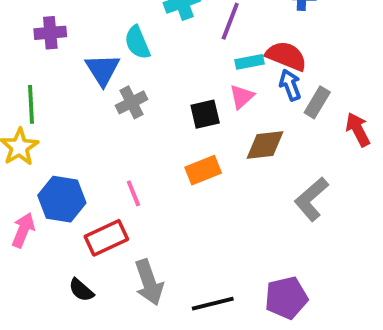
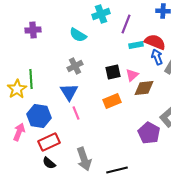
cyan semicircle: (137, 42) -> (78, 35), turned -36
blue triangle: (103, 70) -> (69, 92), moved
pink triangle: (242, 97) -> (132, 75), moved
green line: (31, 104) -> (31, 79), moved
red rectangle: (106, 238) -> (49, 142), moved
purple pentagon: (286, 298) -> (149, 133), moved, turned -30

